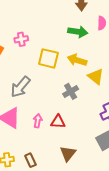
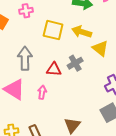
gray arrow: (20, 87) -> (25, 58), turned 140
red triangle: (58, 122) -> (54, 69), moved

